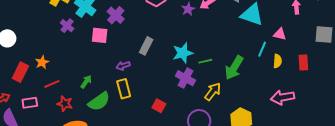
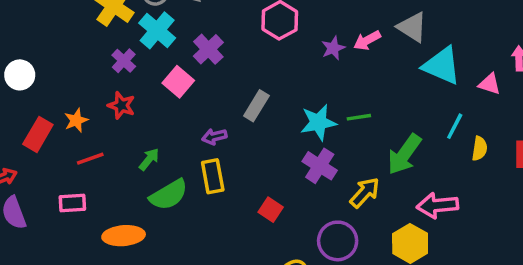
pink triangle: (280, 34) -> (490, 84), moved
pink square: (100, 35) -> (178, 82), turned 30
green line: (205, 61) -> (359, 117), moved
pink arrow: (282, 97) -> (437, 205), moved
pink rectangle: (30, 103) -> (72, 203), moved
red star: (65, 104) -> (121, 105), moved

